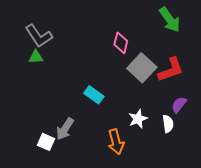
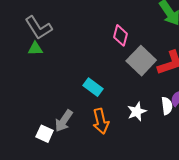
white semicircle: (168, 124) -> (167, 106), moved
orange arrow: (116, 142) -> (101, 121), moved

